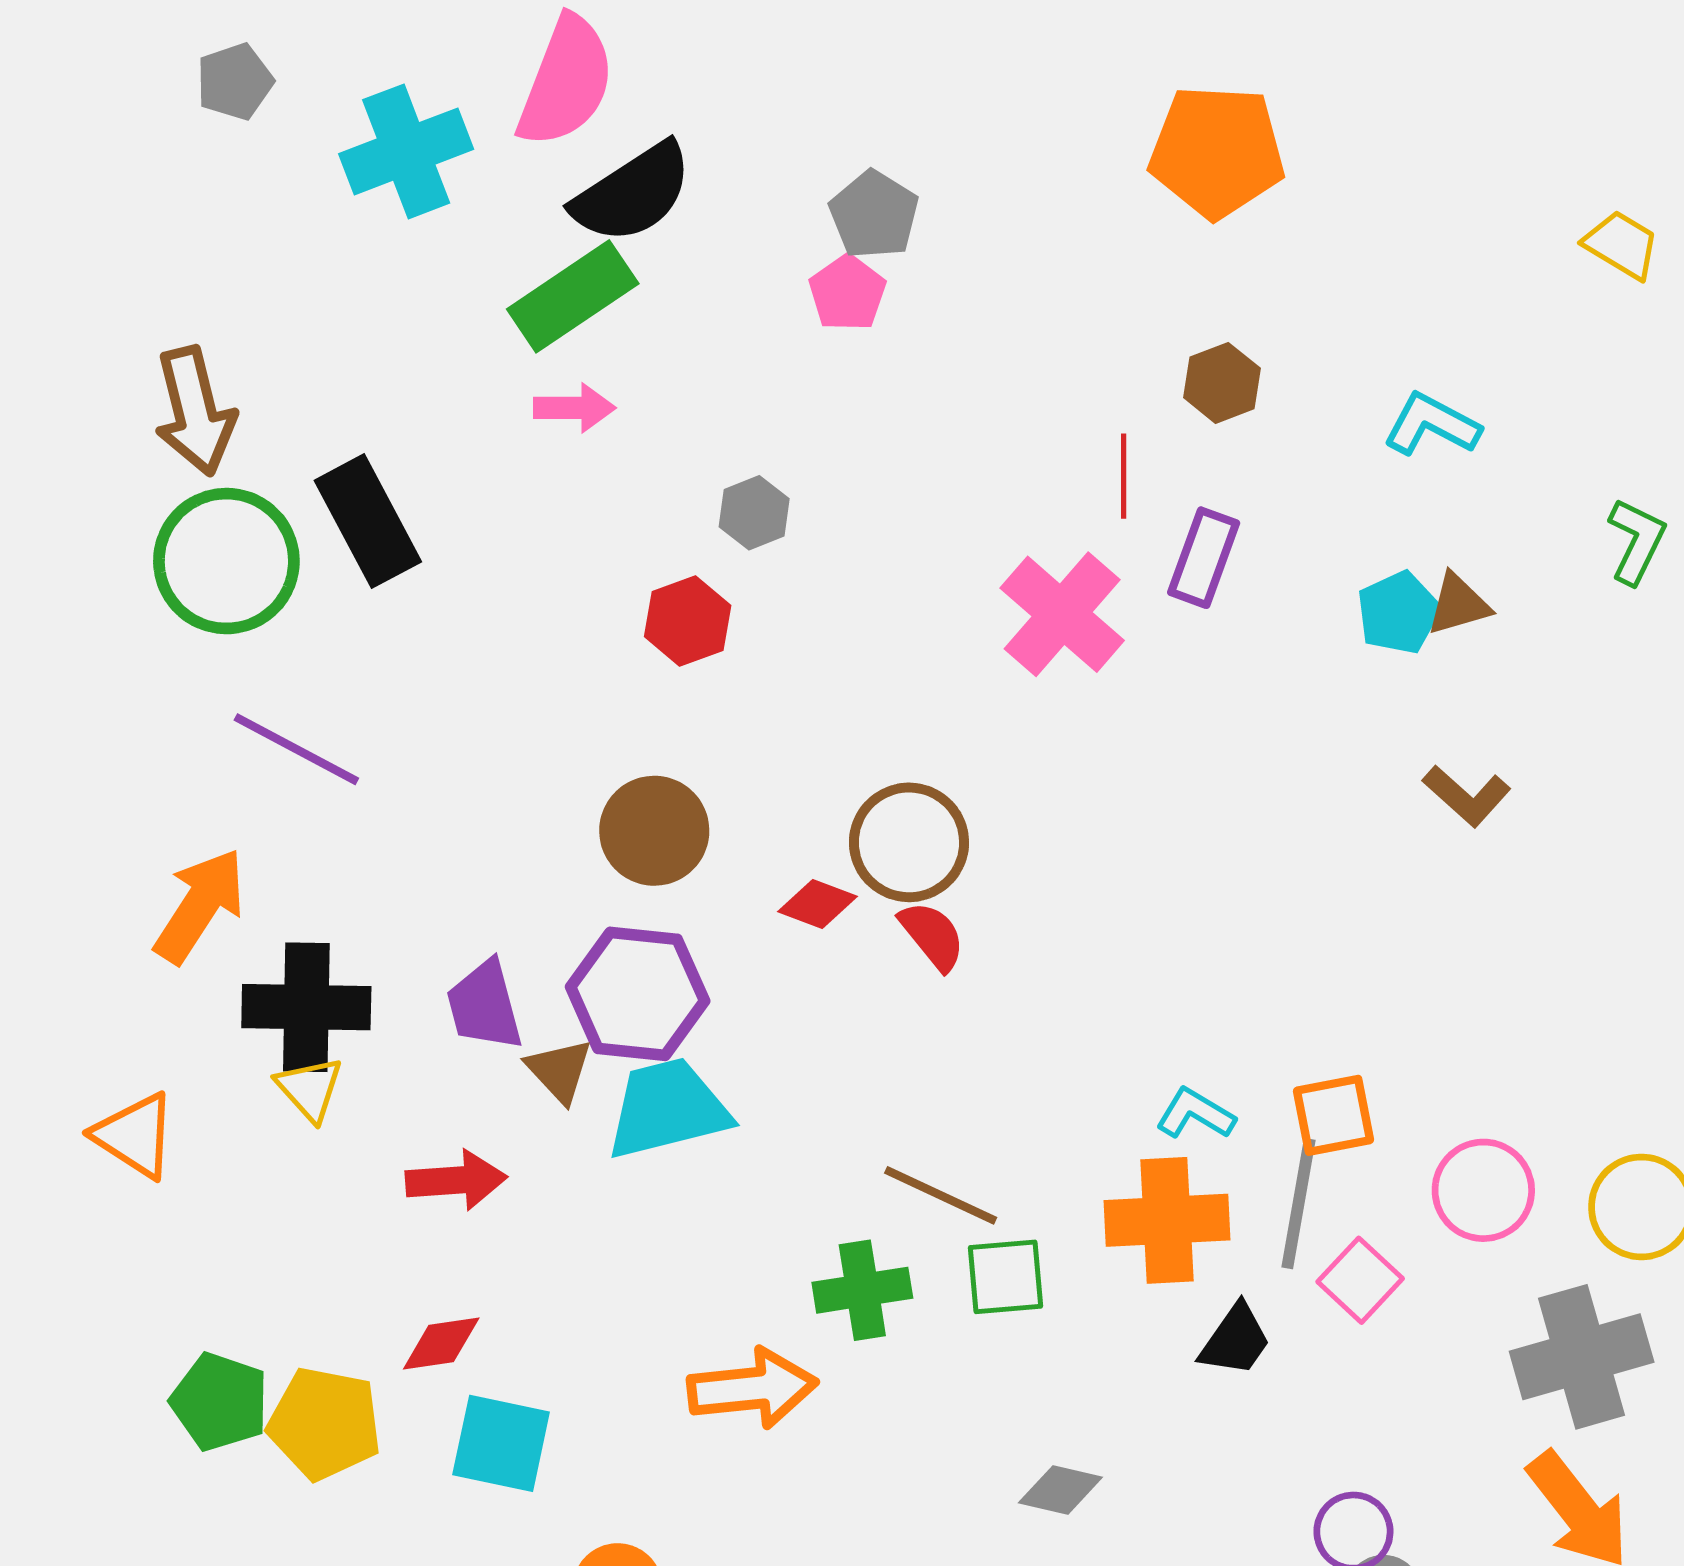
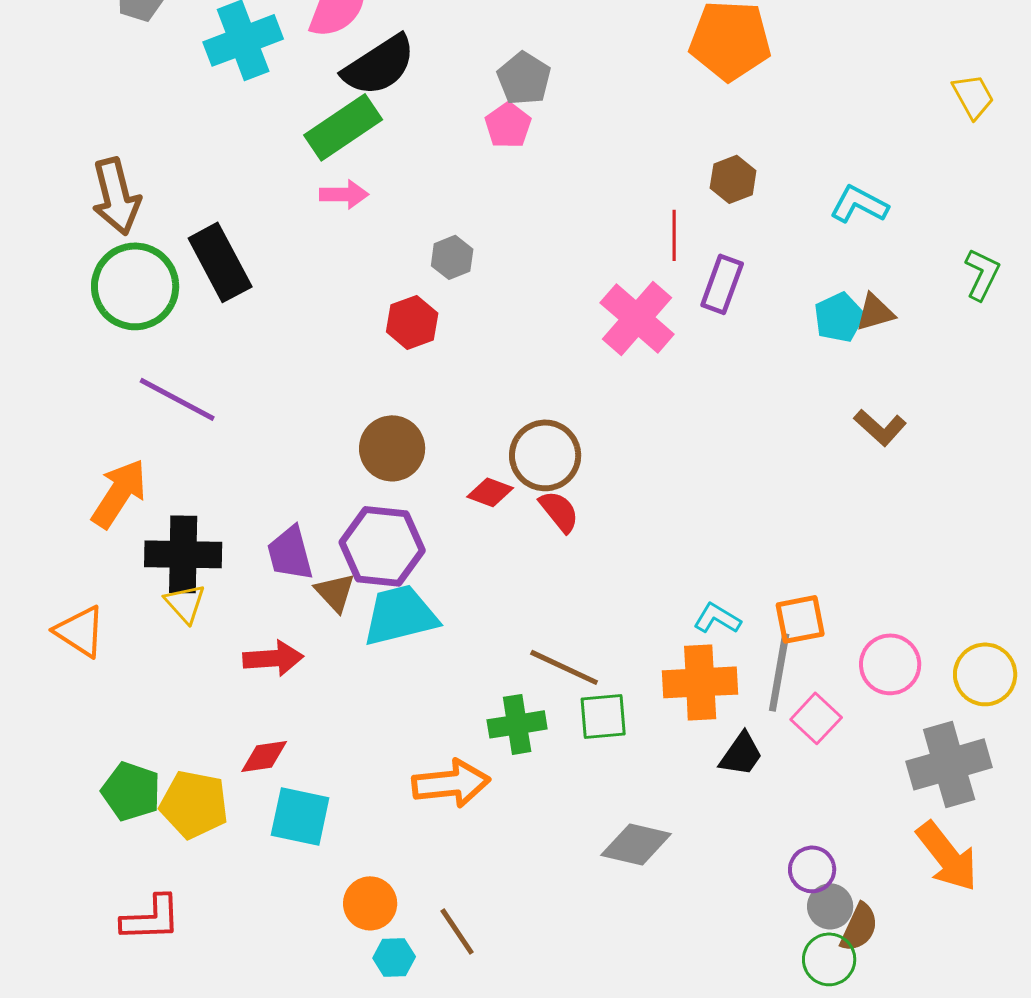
yellow trapezoid: (1622, 245) -> (973, 96), turned 30
gray diamond: (1060, 1490) -> (636, 844), size x1.4

